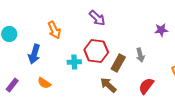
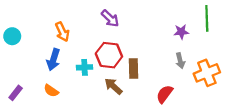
blue arrow: (34, 54) -> (53, 60), moved
gray arrow: (140, 55) -> (180, 61), moved
brown rectangle: (118, 63) -> (133, 68), turned -30
brown arrow: (108, 85) -> (113, 86), moved

